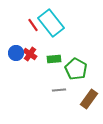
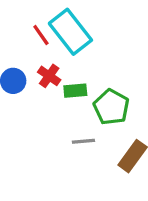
red cross: (30, 54) -> (49, 76), moved

